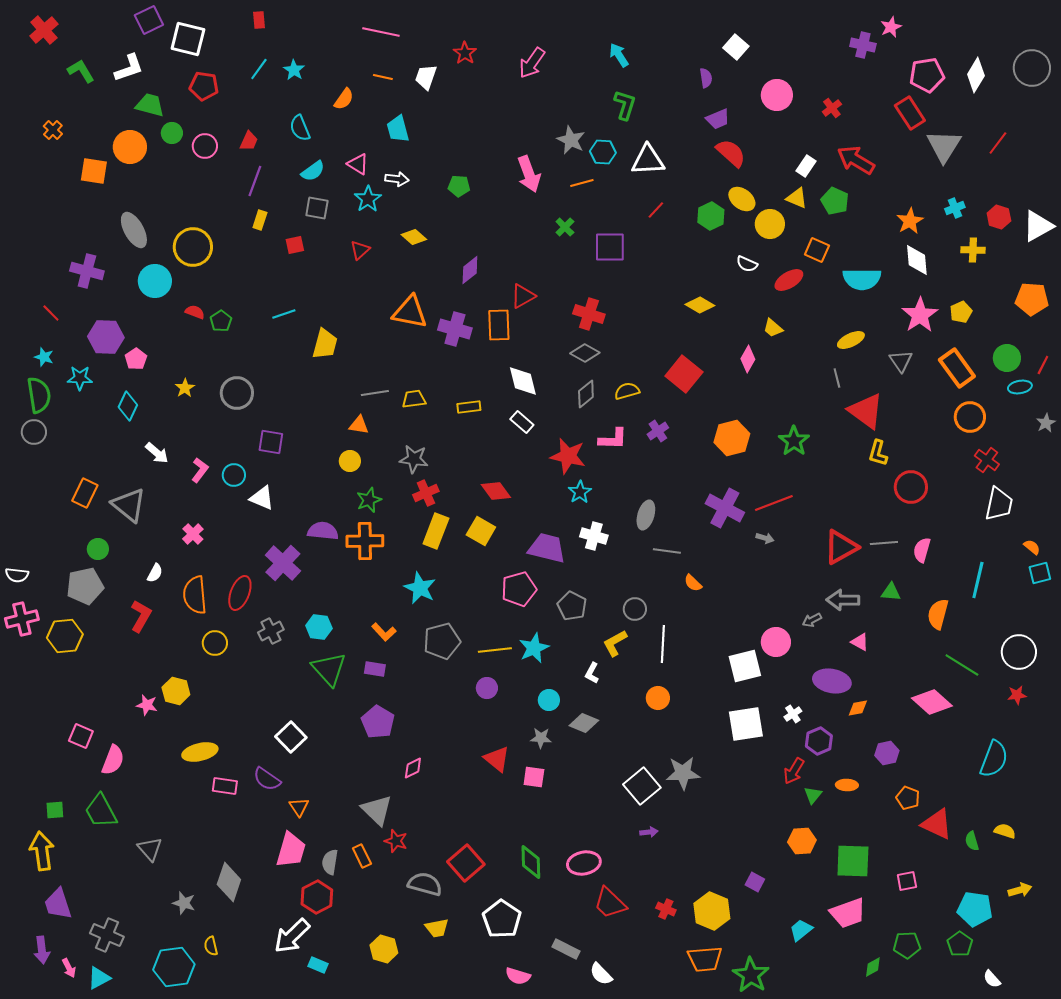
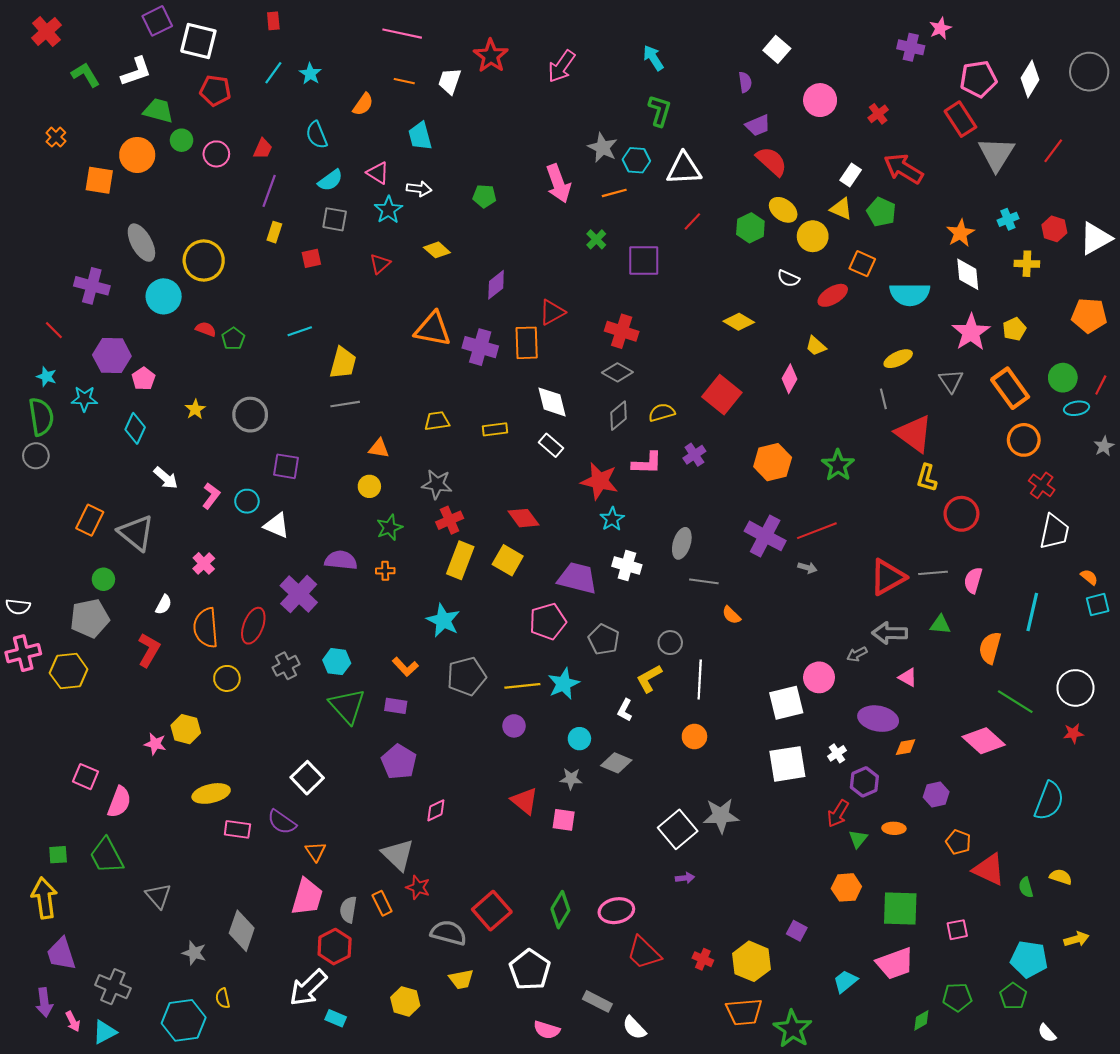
red star: (465, 53) -> (491, 56), size x1.4
gray line: (375, 393) -> (345, 404), moved
orange cross: (365, 541) -> (385, 571), size x0.5
green diamond: (531, 862) -> (560, 910), turned 32

